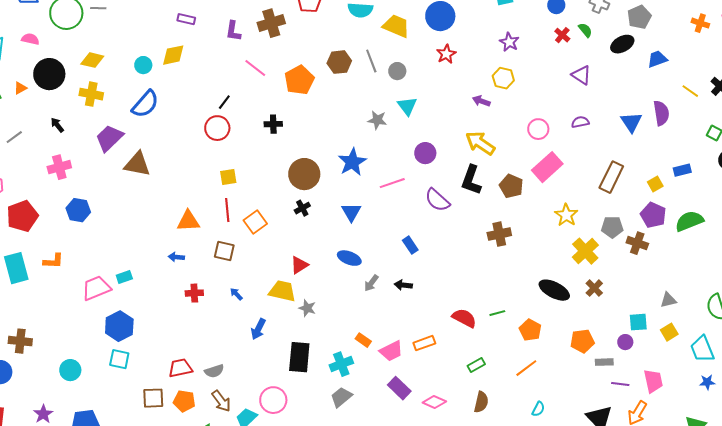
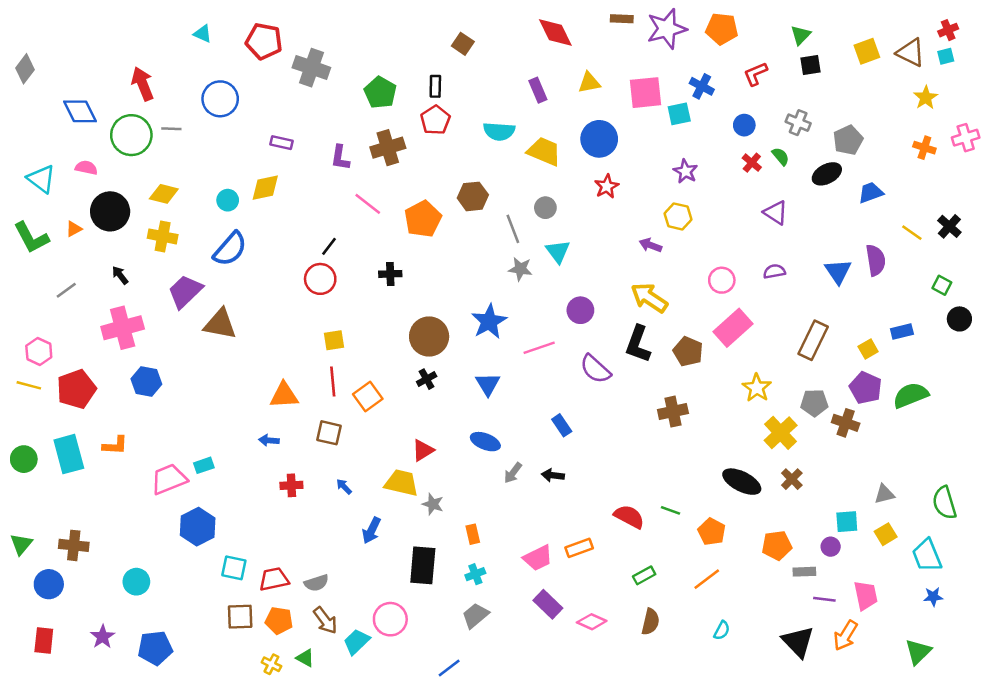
gray line: (371, 61) -> (513, 229), moved
pink cross: (59, 167) -> (123, 328), size x1.4
green line: (497, 313) -> (670, 510), turned 35
orange rectangle: (363, 340) -> (473, 534), moved, turned 42
cyan square: (119, 359) -> (234, 568), moved
cyan cross: (341, 364) -> (475, 574), size x0.7

